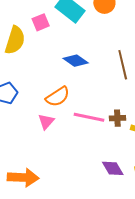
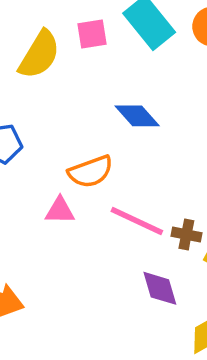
pink triangle: (46, 122) -> (60, 211), turned 36
purple diamond: (113, 168) -> (160, 288), moved

